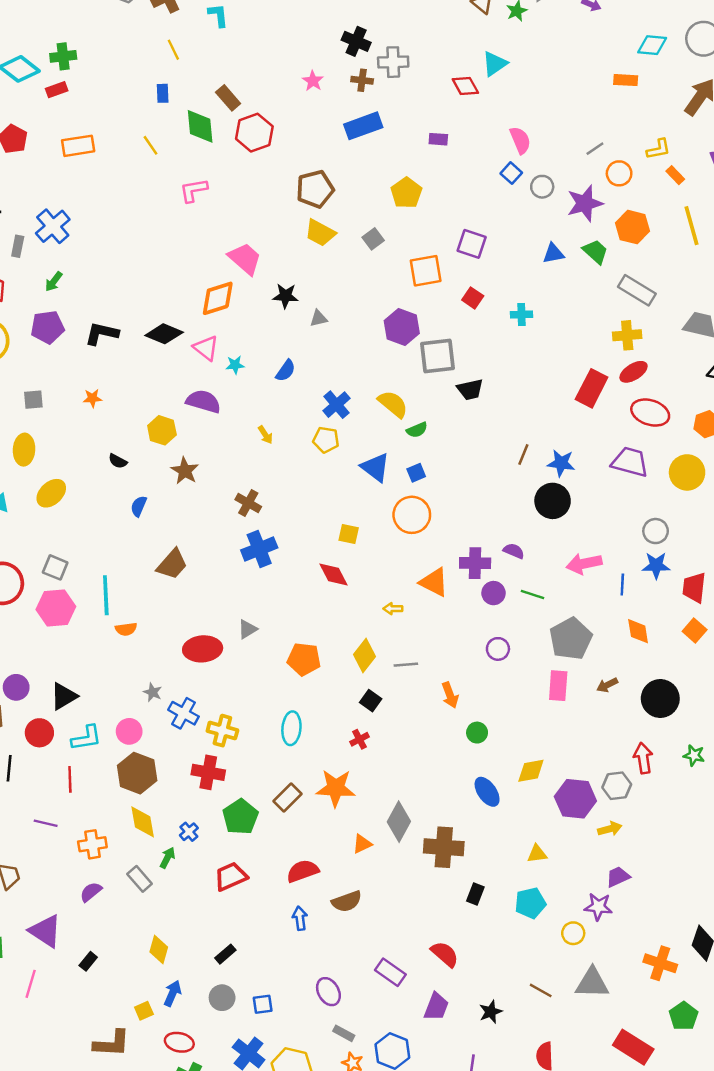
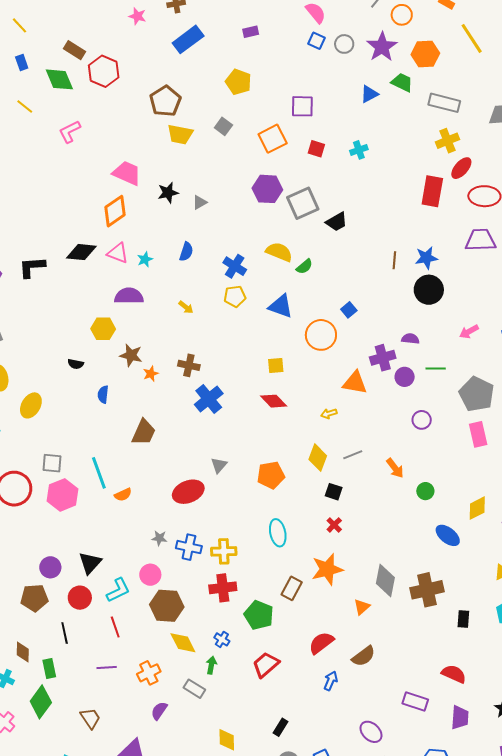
orange star: (92, 398) -> (151, 374), moved
blue square: (416, 473) -> (349, 310), moved
pink arrow: (584, 564) -> (469, 332), size x0.7
blue arrow: (300, 918) -> (331, 681), turned 48

